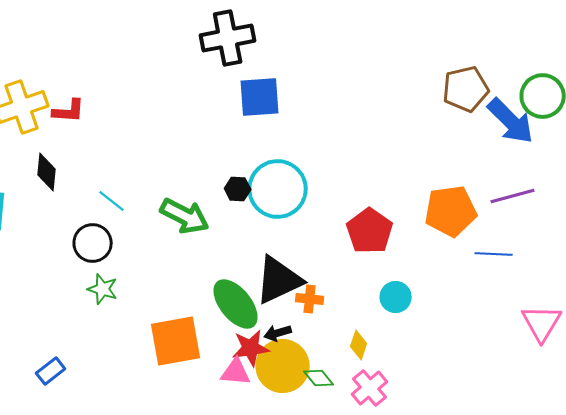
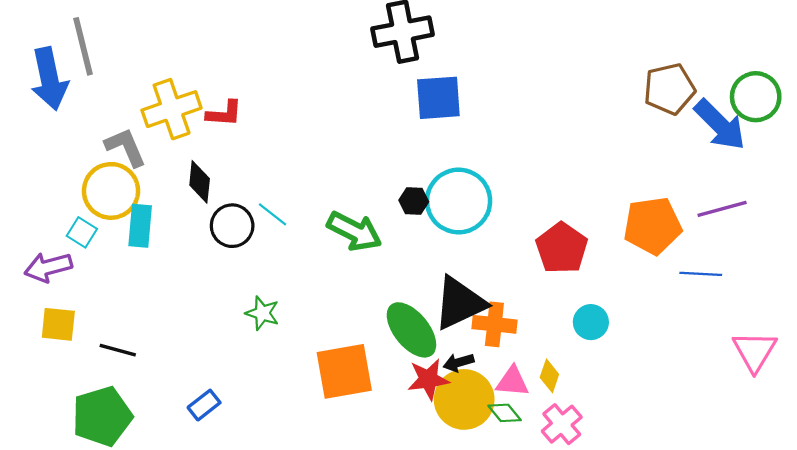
black circle: (93, 243) -> (232, 226), moved
orange cross: (310, 299) -> (494, 324), size x1.4
pink triangle: (236, 372) -> (512, 382), moved

